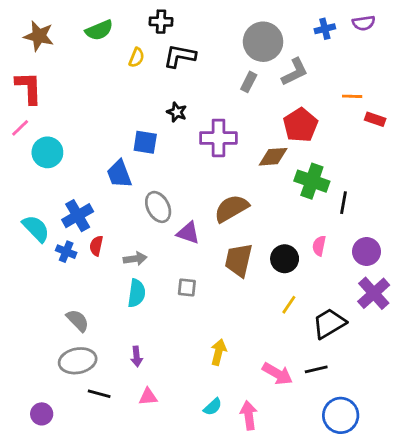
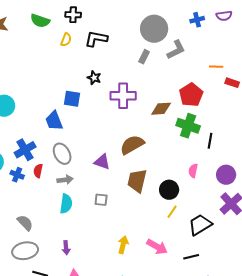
black cross: (161, 22) -> (73, 15), moved
green semicircle: (99, 30) -> (40, 21), turned 42
red pentagon: (300, 125) -> (191, 95), moved
gray ellipse: (158, 207) -> (62, 154), moved
black circle: (285, 259) -> (169, 190), moved
pink arrow: (277, 374) -> (157, 247), moved

